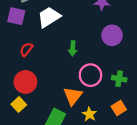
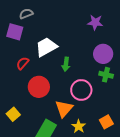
white trapezoid: (49, 17) -> (46, 47), moved
green cross: (119, 79) -> (106, 75), moved
red circle: (25, 82) -> (39, 87), moved

